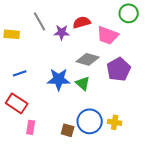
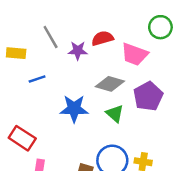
blue line: (20, 73) -> (37, 79), moved
green triangle: (83, 83) -> (115, 114), moved

